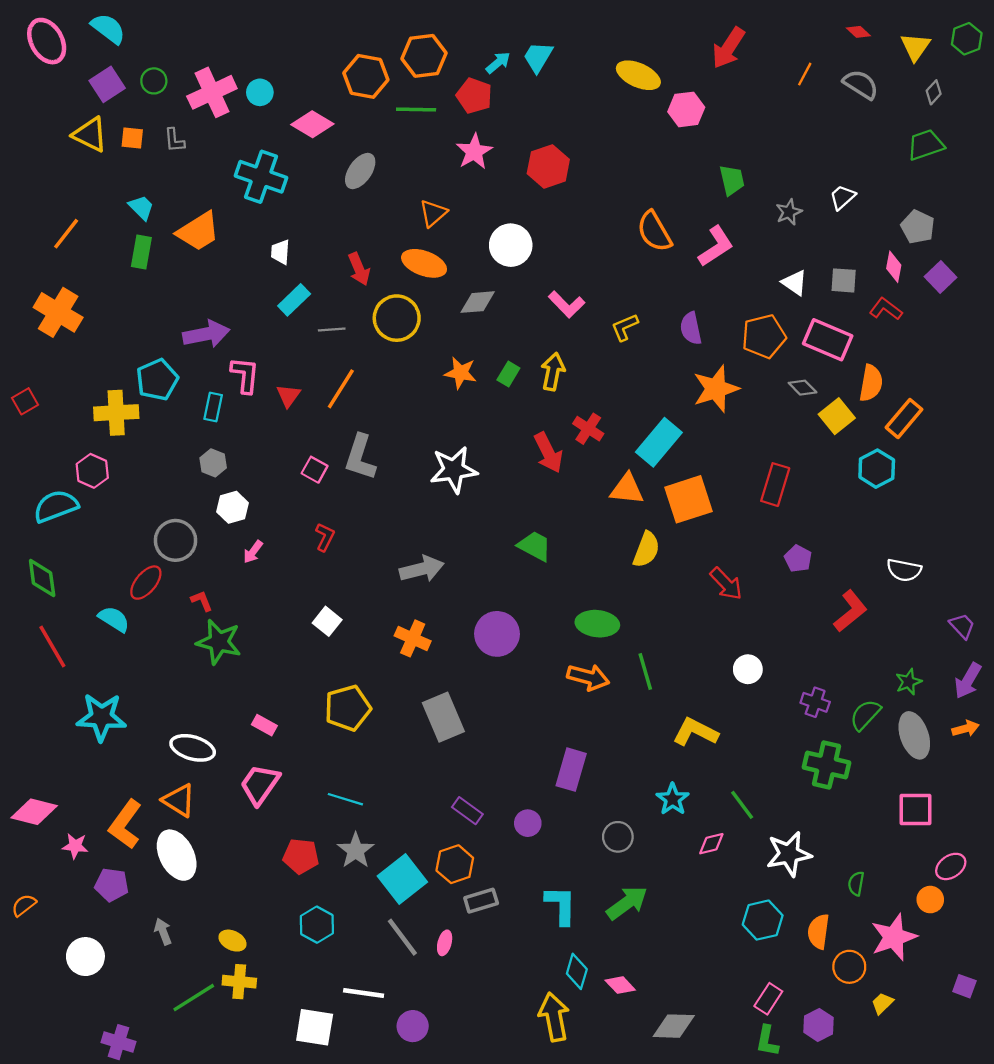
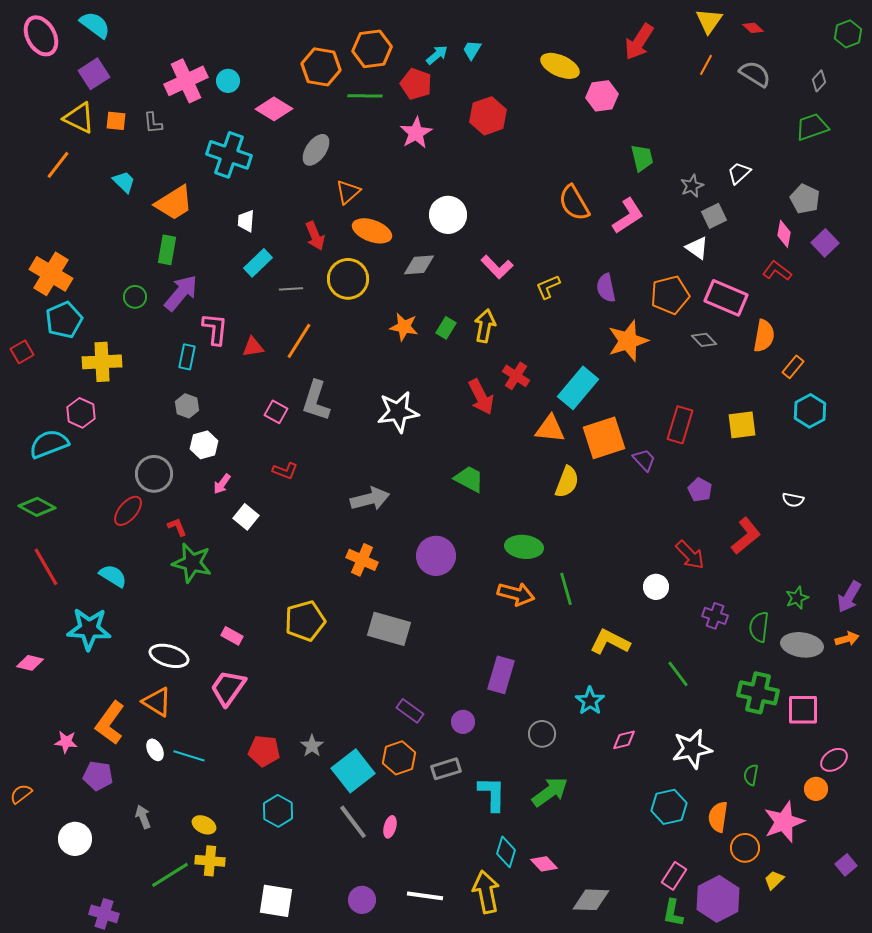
yellow triangle: (915, 47) -> (709, 21), moved
cyan trapezoid: (538, 57) -> (472, 50), size x0.7
green circle: (154, 81) -> (135, 297), moved
red hexagon: (548, 166) -> (488, 116), moved
orange triangle: (433, 213) -> (348, 192), moved
orange line: (66, 234) -> (58, 165), moved
green rectangle: (141, 252) -> (167, 250), moved
gray square: (844, 280) -> (714, 216), moved, turned -30
purple arrow: (206, 334) -> (181, 293), turned -39
cyan pentagon: (157, 380) -> (64, 320), moved
red triangle: (288, 396) -> (253, 347), turned 45
yellow square: (837, 416) -> (742, 425), moved, turned 32
orange rectangle: (904, 418) -> (793, 367), size x0.7
cyan hexagon: (877, 469) -> (810, 411), moved
red L-shape: (325, 537) -> (285, 471), turned 85
white semicircle: (904, 570) -> (793, 500), size x0.7
green diamond: (42, 578) -> (37, 507), turned -54
red arrow: (726, 584) -> (690, 555), moved
cyan semicircle: (114, 619) -> (113, 576), moved
white square: (327, 621) -> (246, 517), moved
purple trapezoid: (962, 626) -> (644, 460), moved
green semicircle: (865, 715) -> (759, 627), turned -36
gray rectangle: (443, 717) -> (389, 629), turned -51
gray ellipse: (914, 735) -> (802, 645), turned -63
green cross: (826, 765) -> (758, 693), moved
cyan line: (345, 799) -> (189, 756), moved
green line: (742, 805) -> (678, 674), moved
pink diamond: (34, 812) -> (30, 663), moved, size x0.7
gray star: (356, 851) -> (312, 746), size x0.7
white ellipse: (177, 855) -> (155, 750), size x0.5
gray rectangle: (481, 901) -> (446, 769), moved
purple square: (964, 986) -> (846, 865), turned 30
white line: (364, 993) -> (425, 896), moved
purple hexagon: (819, 1025) -> (718, 899), size x1.6

